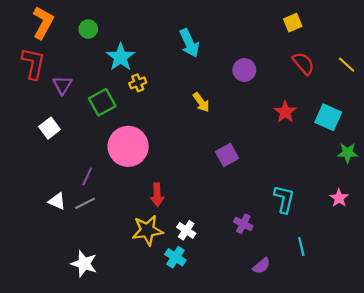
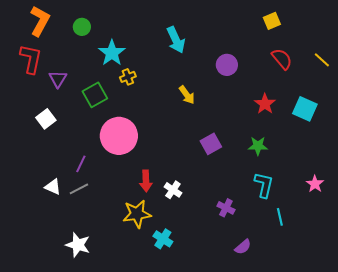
green star: (348, 153) -> (258, 146), moved
white cross: (186, 230) -> (173, 190), moved
cyan line: (301, 246) -> (280, 217), moved

